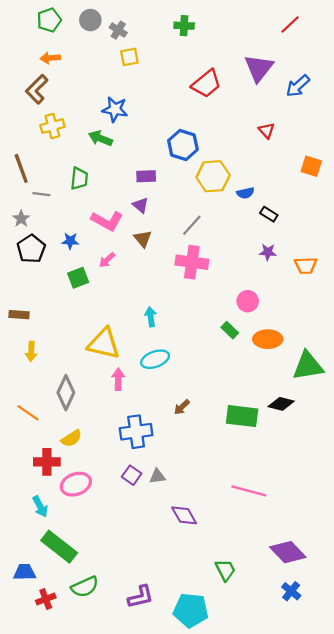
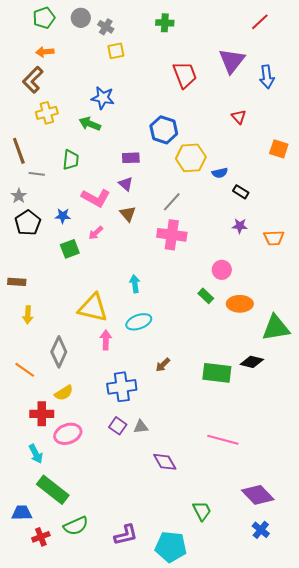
red trapezoid: (206, 84) -> (185, 75), turned -72
blue arrow: (298, 86) -> (267, 77), turned -55

